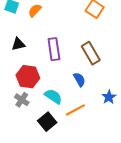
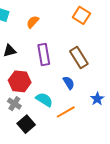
orange semicircle: (35, 10) -> (33, 22), moved
black square: (47, 122) -> (26, 124), moved

